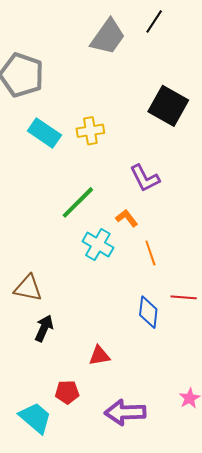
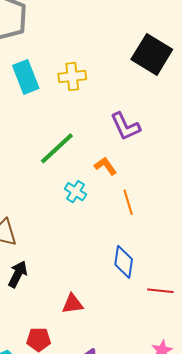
cyan rectangle: (44, 133) -> (26, 77), turned 32
cyan cross: (98, 245) -> (75, 192), size x0.7
red line: (184, 297) -> (160, 291), moved

